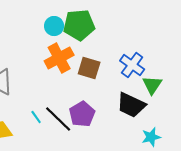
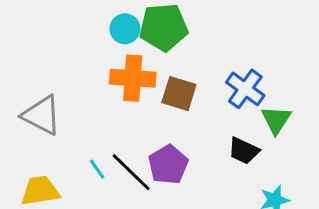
orange cross: (59, 58) -> (133, 78), turned 32
black trapezoid: (131, 105) -> (244, 151), size x0.7

